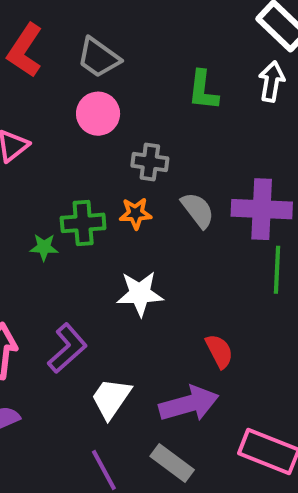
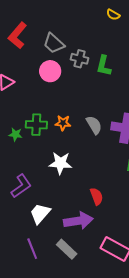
gray cross: (150, 162) -> (80, 59), moved

